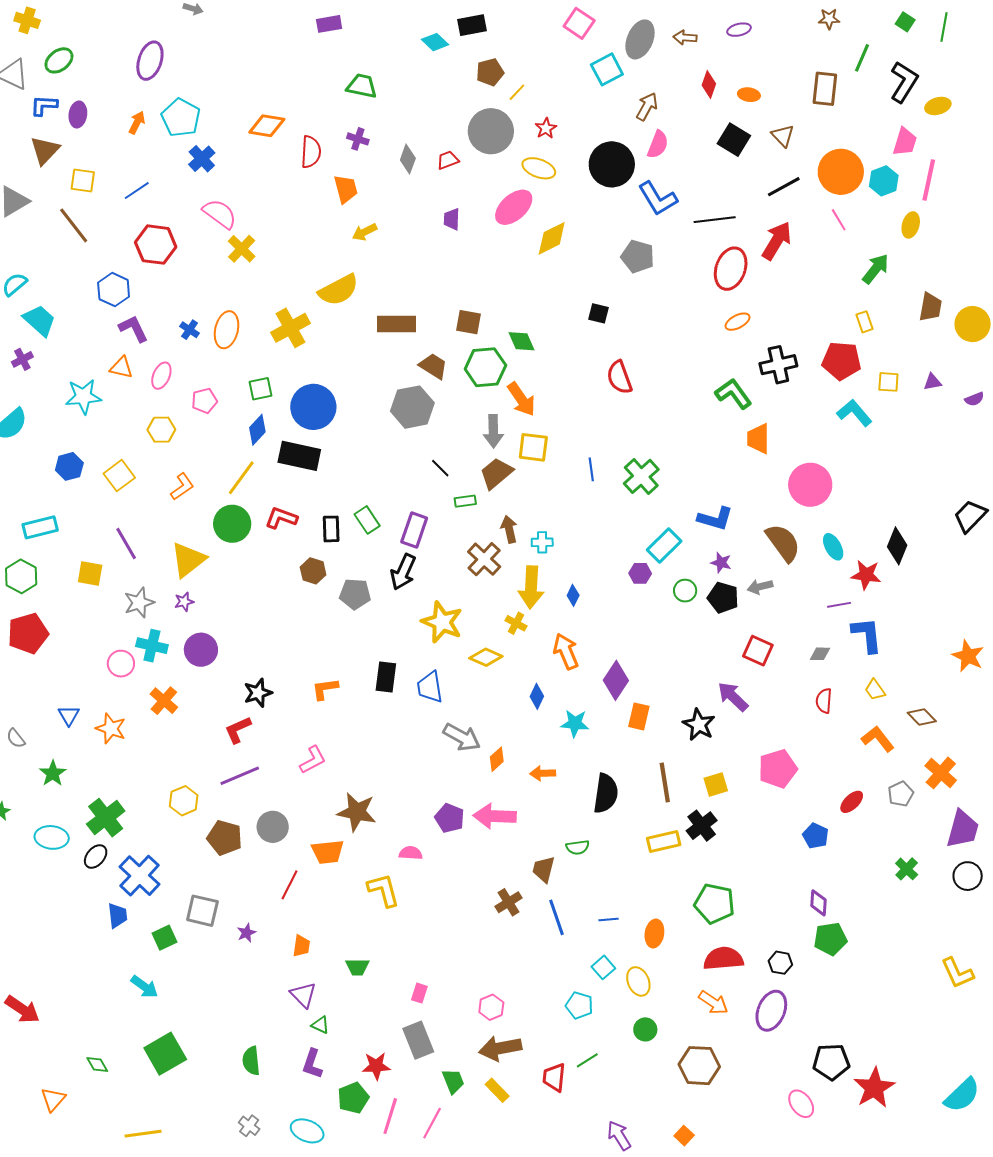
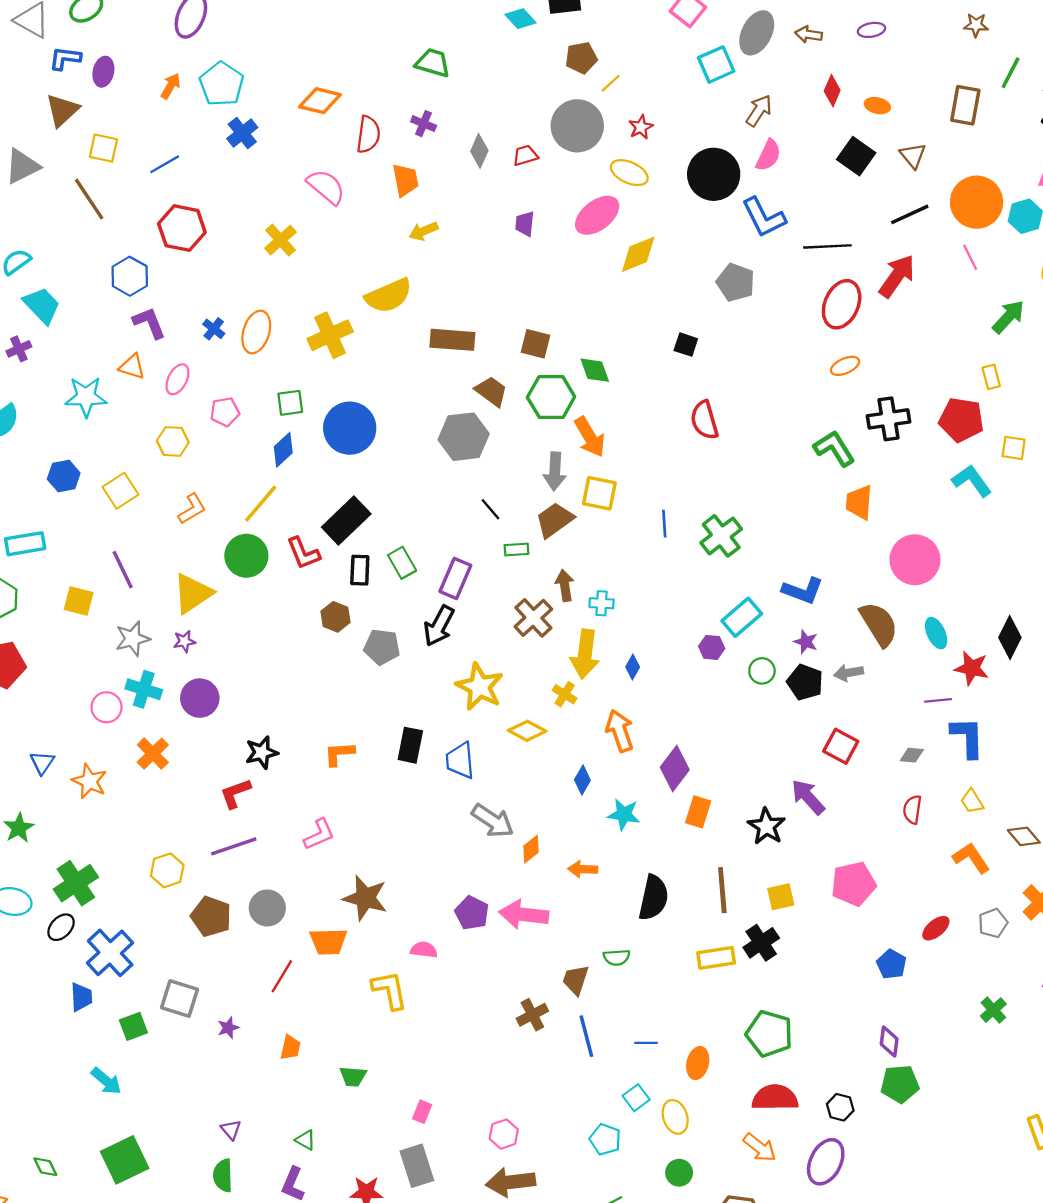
pink semicircle: (220, 214) -> (326, 187), moved
black rectangle: (299, 456) -> (346, 520), moved, turned -60
red L-shape: (281, 518) -> (303, 553), turned -136
purple triangle: (303, 995) -> (231, 1130), moved, size x0.7

